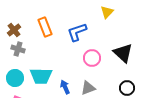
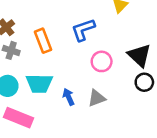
orange rectangle: (45, 27) -> (43, 41), moved
black circle: (127, 88) -> (144, 82), moved

